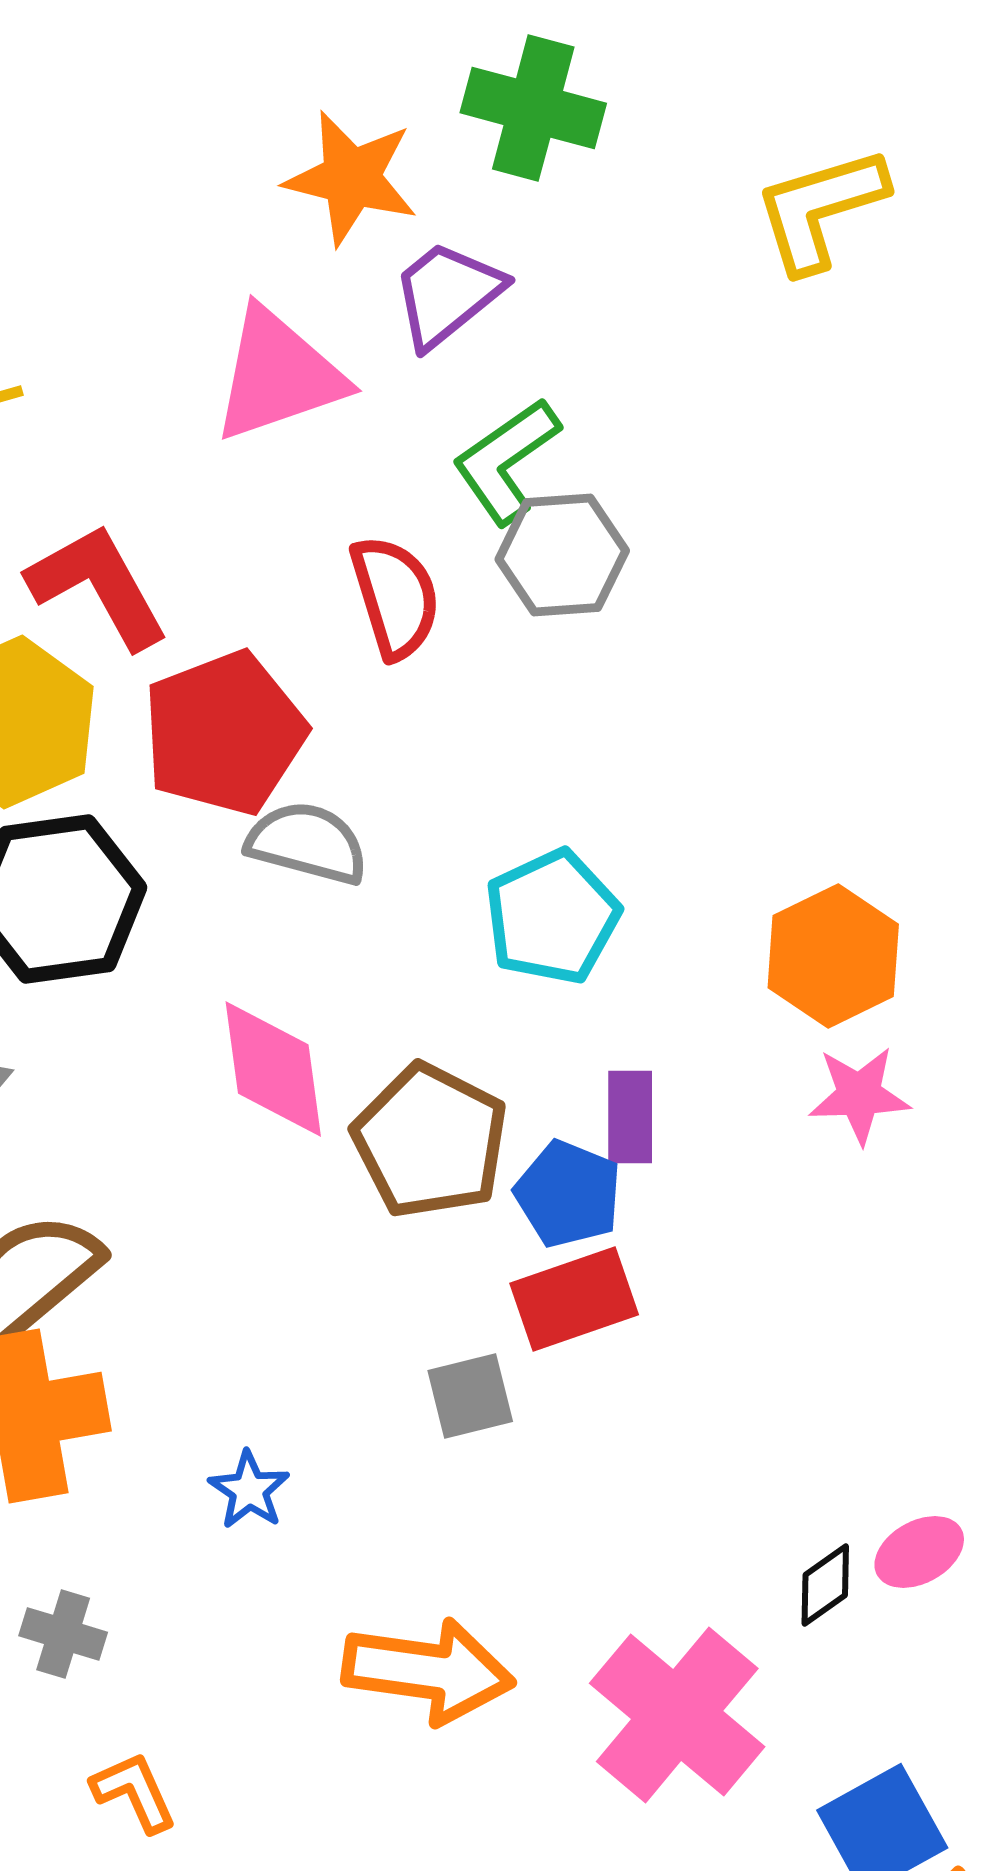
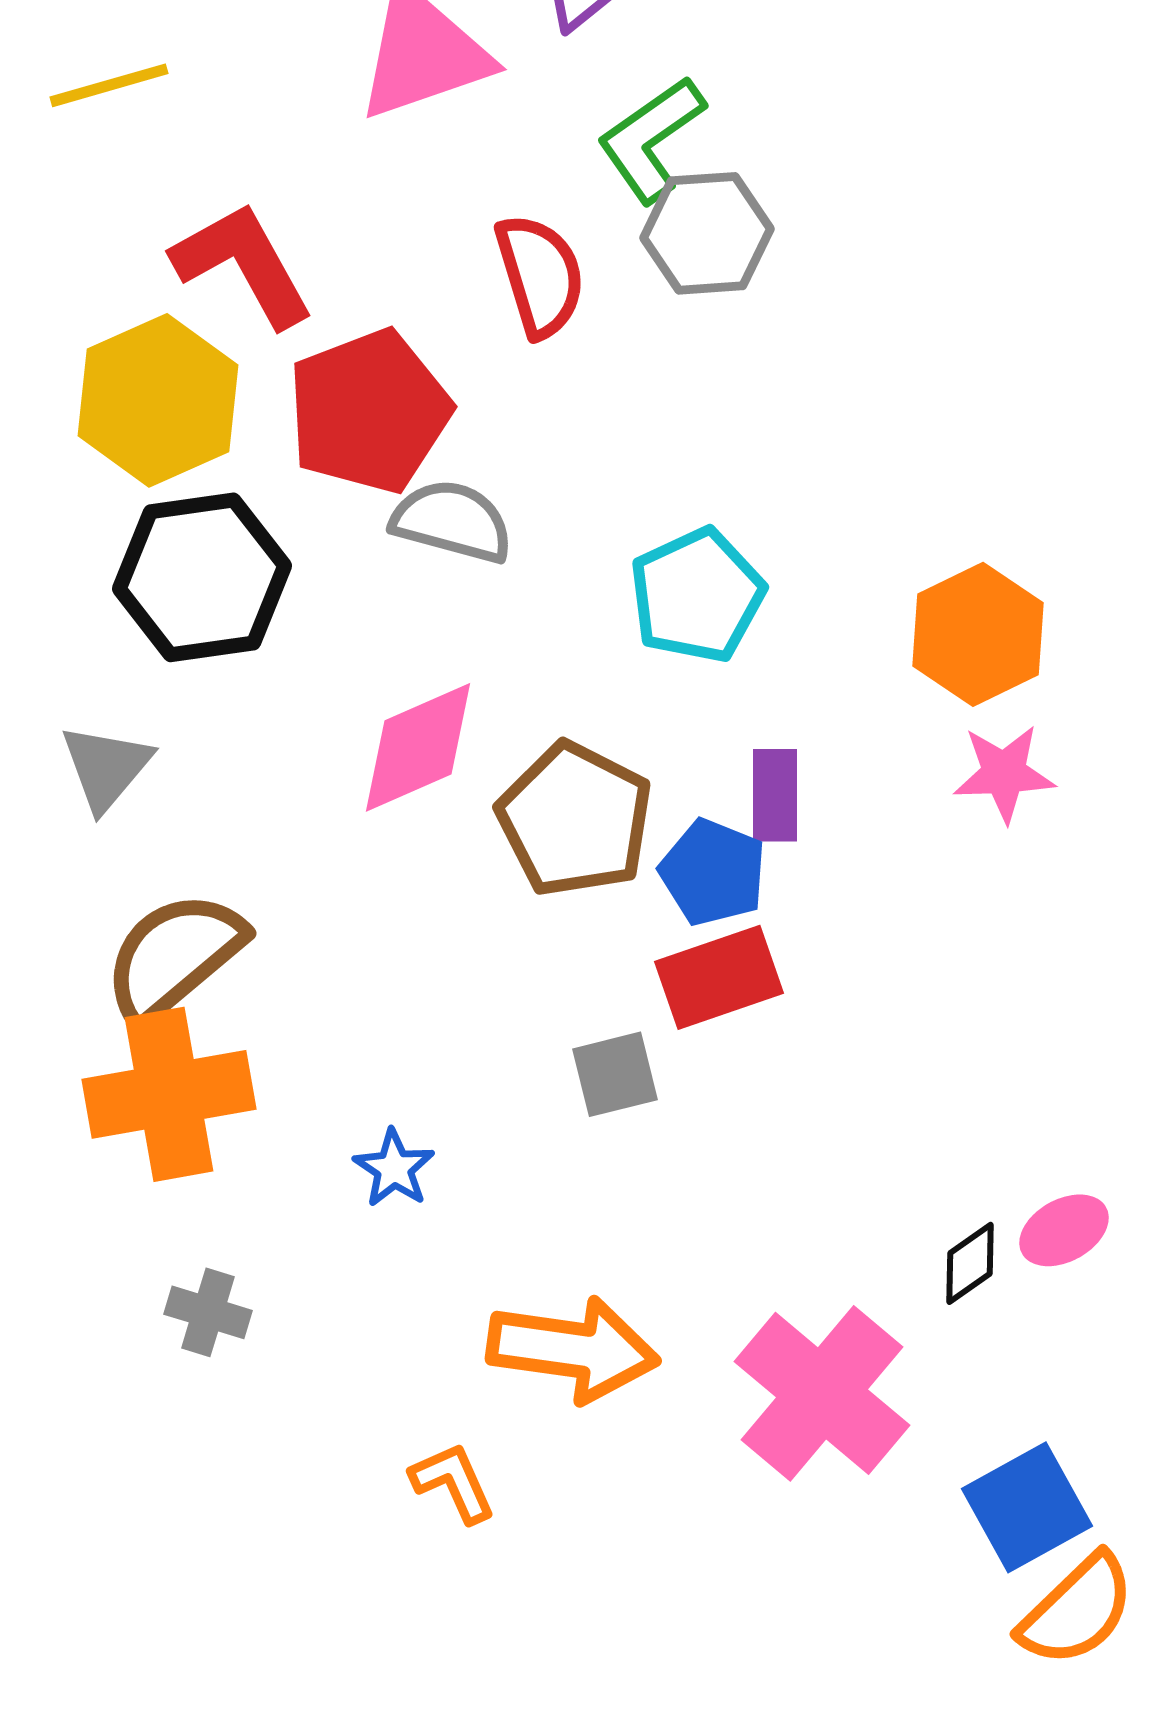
pink diamond: (273, 1069) -> (418, 747), turned 74
orange L-shape: (134, 1792) -> (453, 1482), moved

